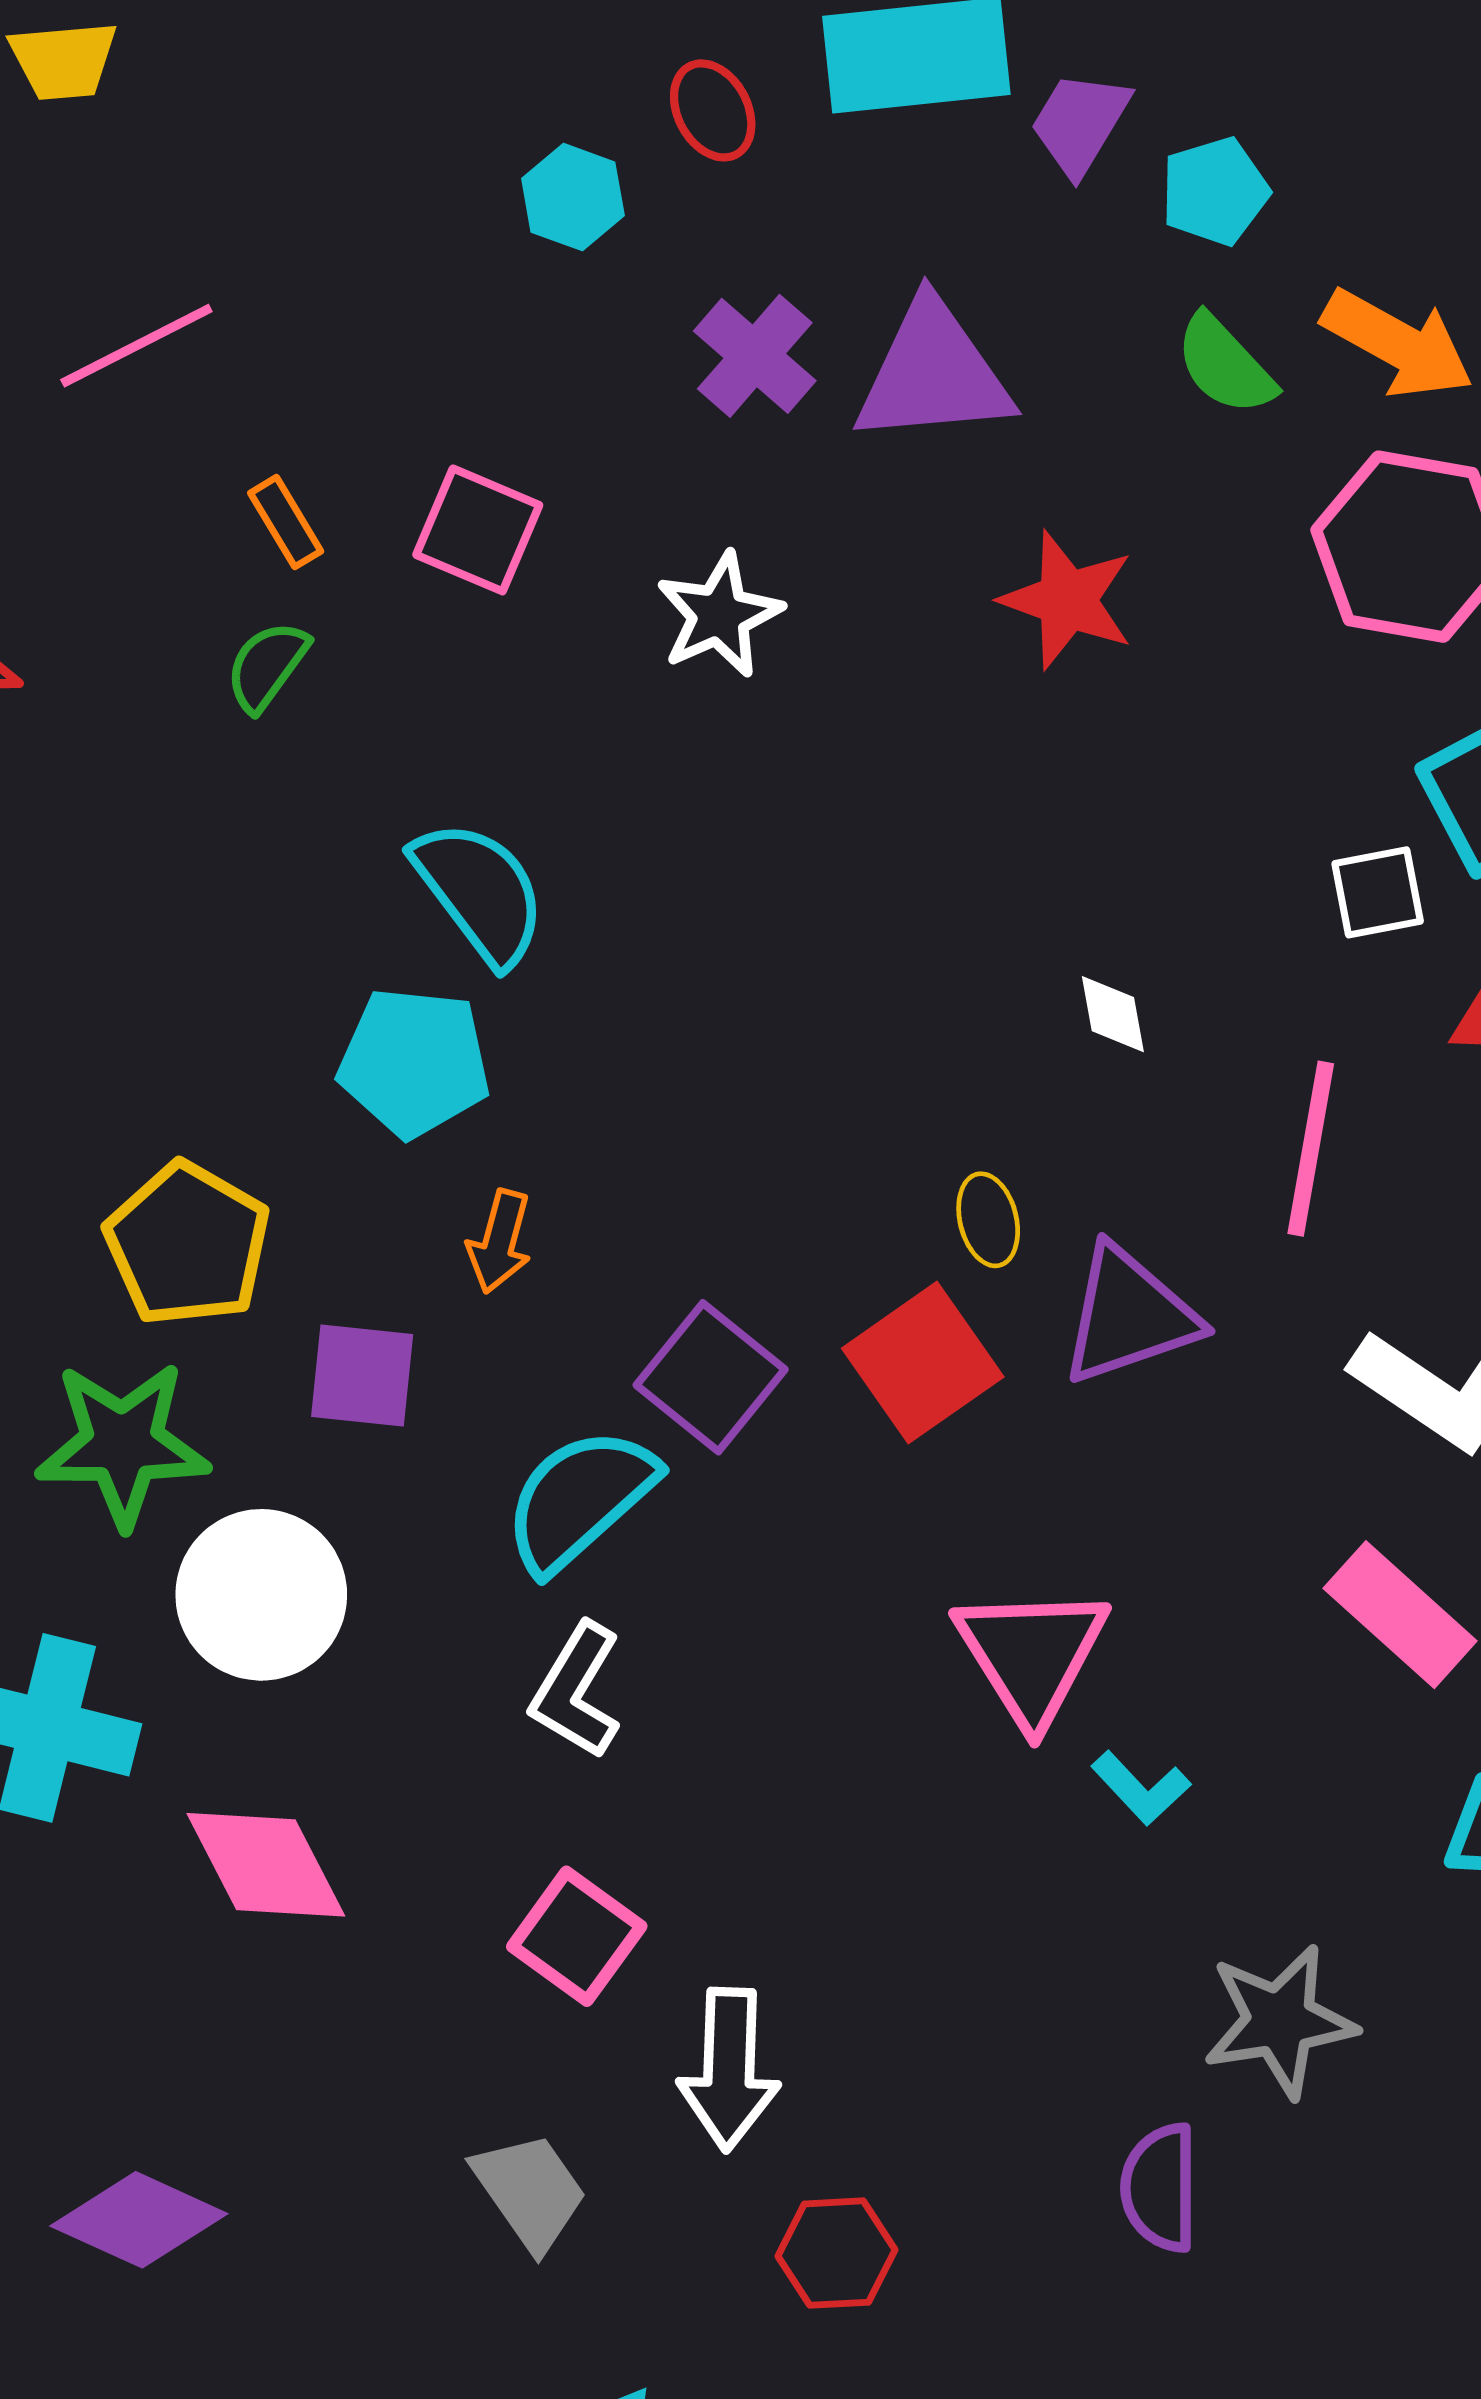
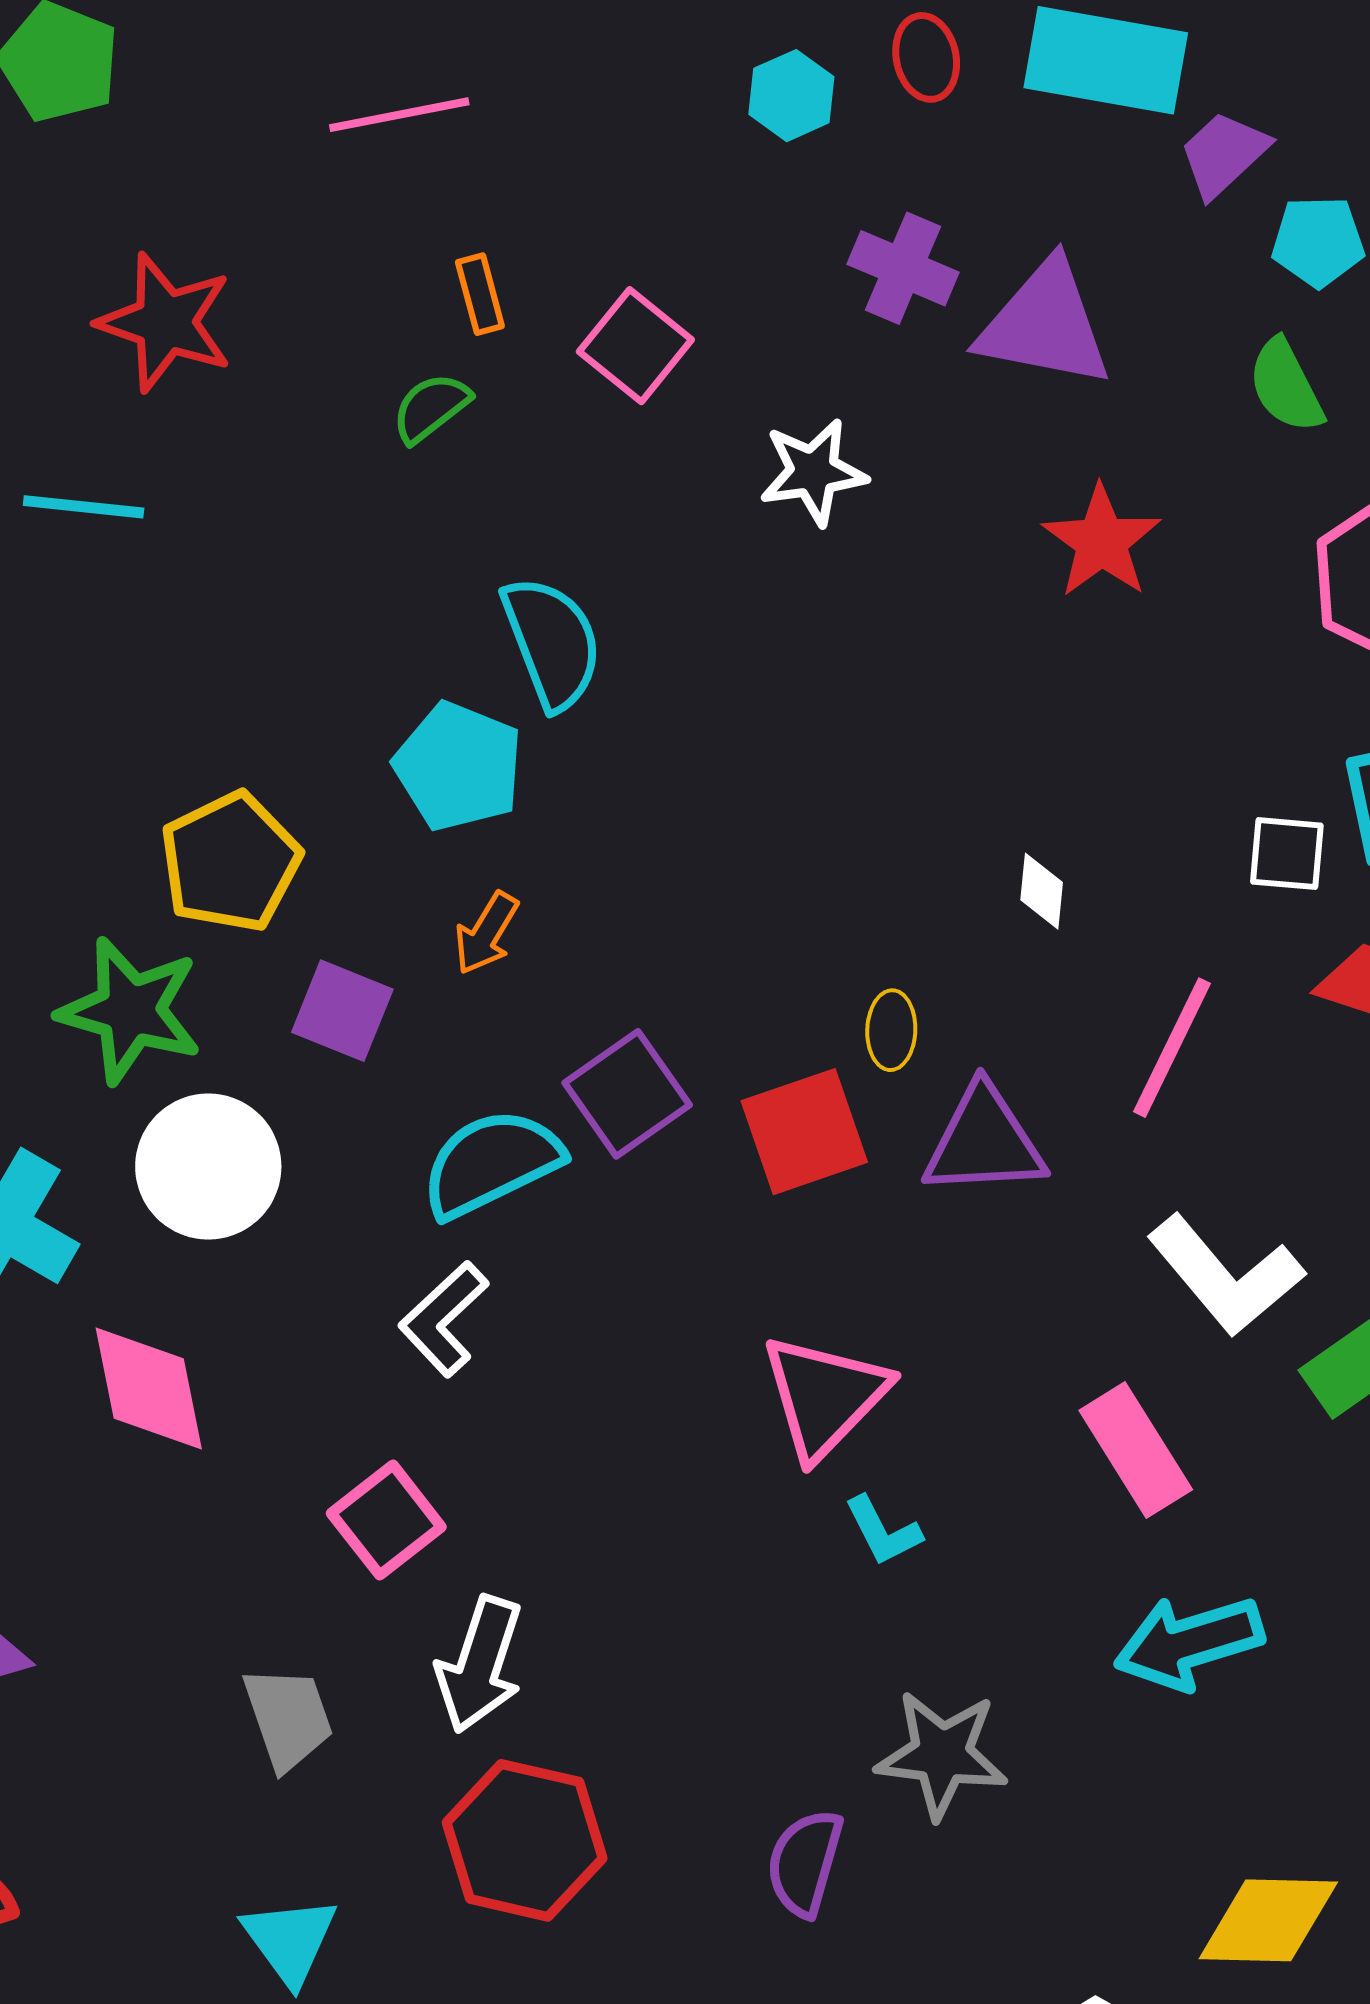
purple cross: (755, 356) -> (903, 268), turned -34
red hexagon: (836, 2253) -> (525, 1840), size x1.6

